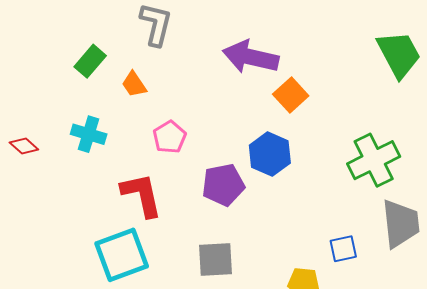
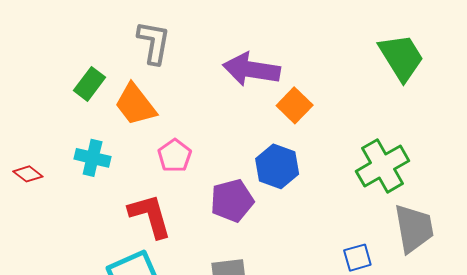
orange trapezoid: (134, 84) -> (135, 105), size x1.6

